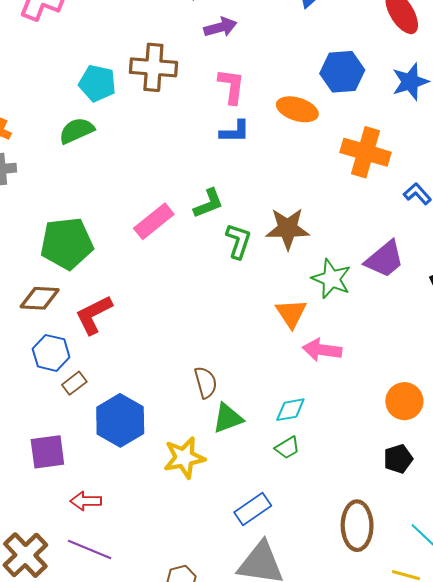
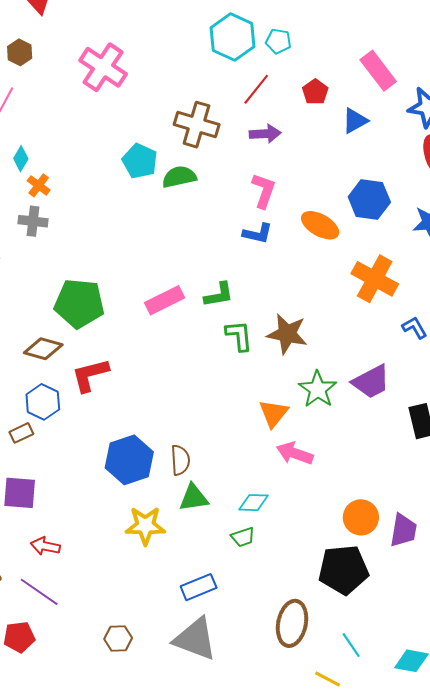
brown cross: (153, 67) -> (197, 125), moved
green semicircle: (76, 131) -> (179, 177), moved
green L-shape: (238, 241) -> (239, 336), turned -36
brown rectangle: (74, 383) -> (21, 433), moved
blue hexagon: (120, 420) -> (129, 460), moved
black pentagon: (398, 459) -> (344, 570), size x1.8

